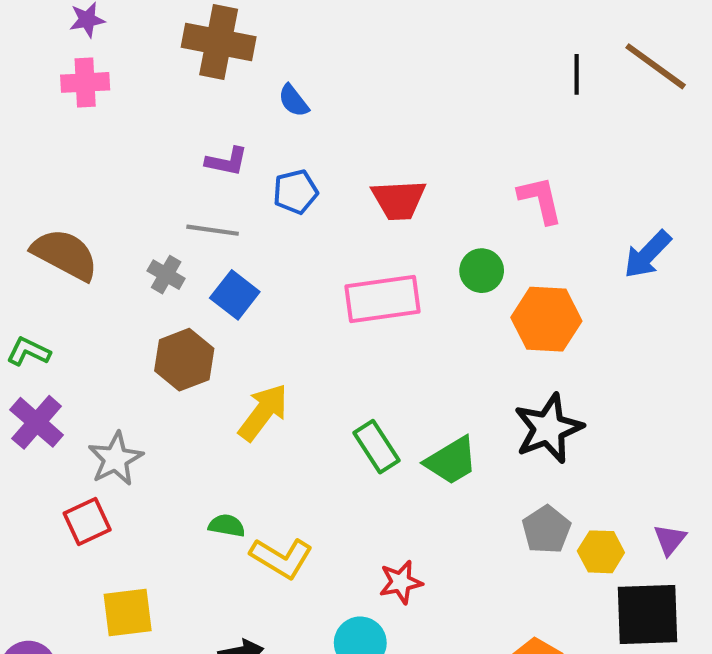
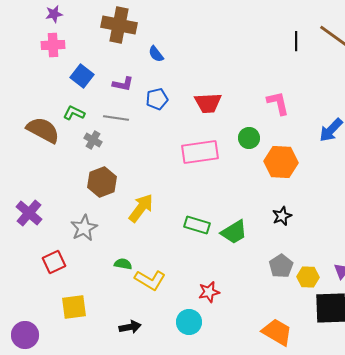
blue square: (235, 295) -> (82, 76), moved
green L-shape: (28, 352) -> (74, 113), moved
black star: (548, 428) -> (282, 216), size x0.6
green rectangle: (376, 447) -> (197, 225), turned -40
gray star: (115, 459) -> (84, 228), moved

